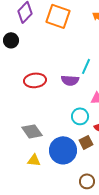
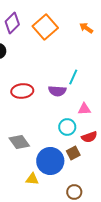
orange square: (58, 16) -> (45, 27), turned 30
yellow triangle: (34, 160) -> (32, 179), moved

